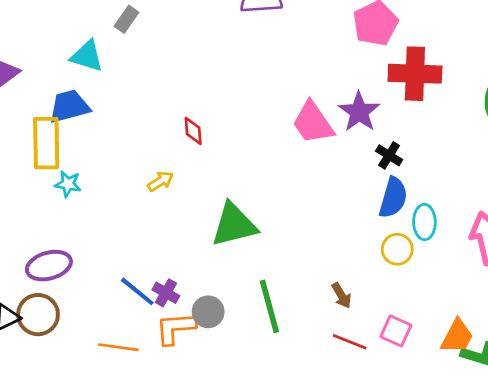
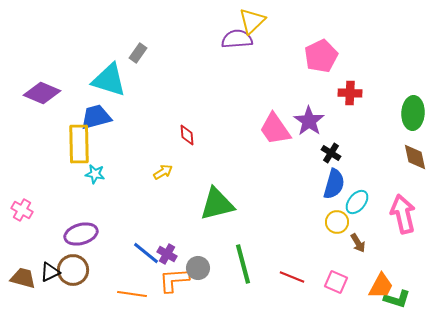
cyan triangle: (87, 56) -> (109, 80), size x1.4
red cross: (415, 74) -> (350, 93), size x0.6
cyan ellipse: (424, 222) -> (357, 202), turned 40
brown arrow: (341, 296) -> (358, 243), moved
red line: (350, 342) -> (292, 277), moved

